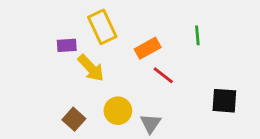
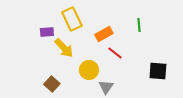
yellow circle: (118, 111) -> (89, 70), moved

